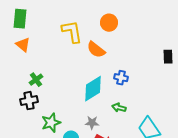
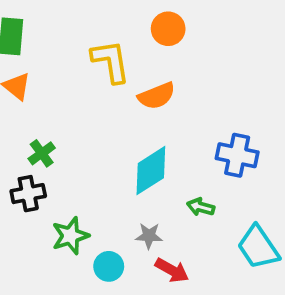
orange circle: (109, 23) -> (168, 29), moved
orange semicircle: (96, 50) -> (157, 96), turned -60
blue cross: (121, 78) -> (237, 155), moved, size x1.5

